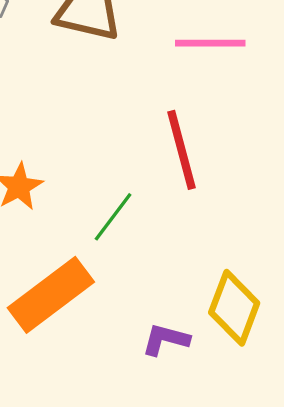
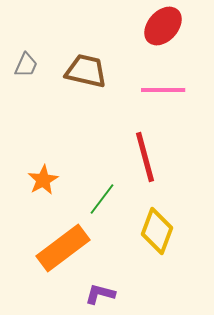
yellow diamond: (234, 308) -> (157, 231), moved
purple L-shape: (166, 340) -> (100, 294), moved

